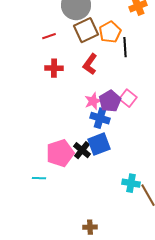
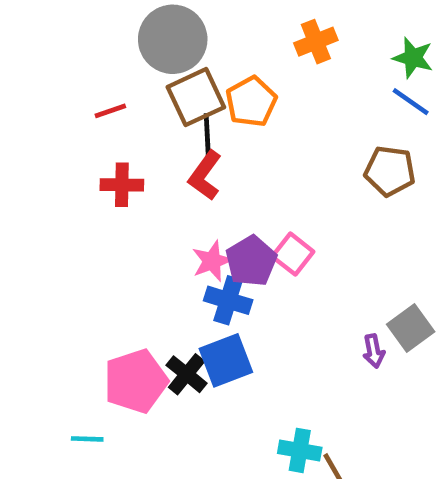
black line: (125, 47) -> (207, 136), moved

